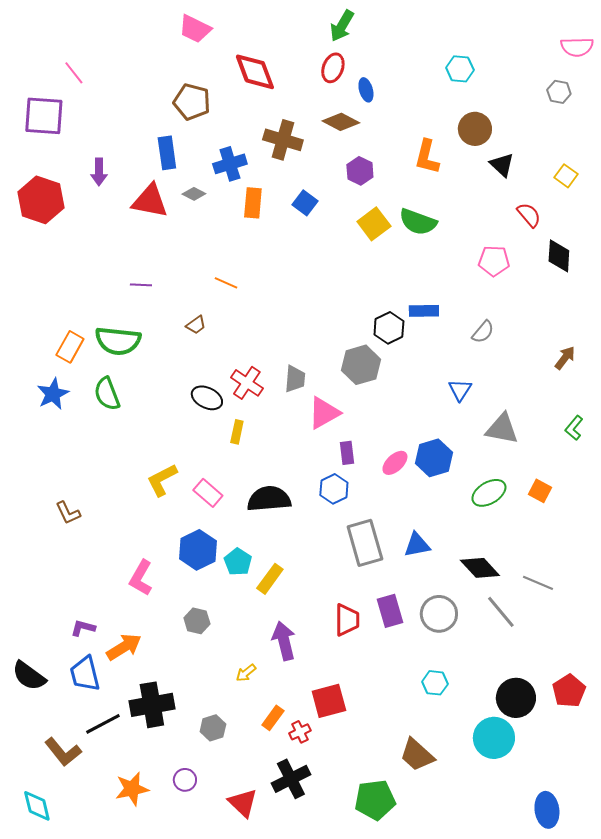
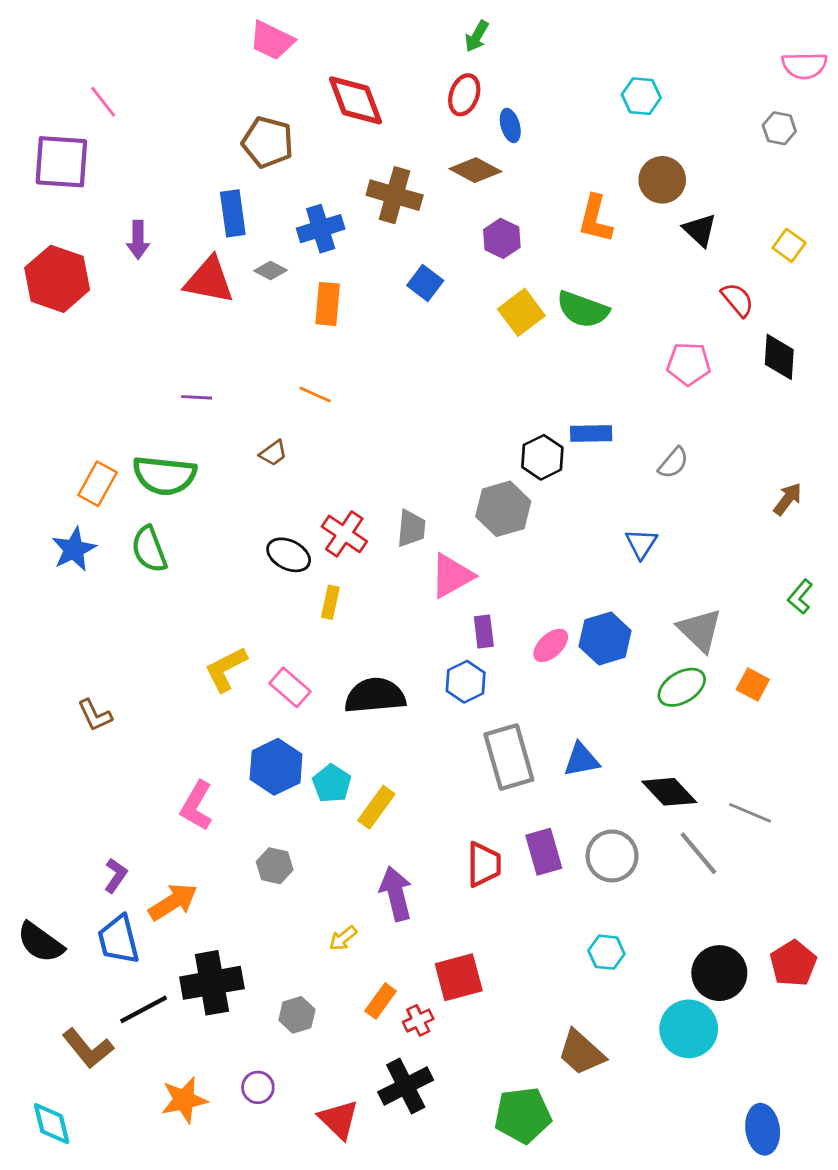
green arrow: (342, 26) -> (477, 36), size x0.7
orange rectangle: (253, 203) -> (328, 304), moved
gray triangle: (502, 429) -> (700, 630), moved, turned 33
purple L-shape: (83, 628) -> (116, 875), turned 110

